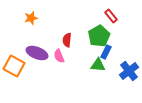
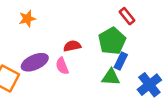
red semicircle: (67, 40) -> (72, 46), turned 72
purple ellipse: (37, 53) -> (35, 62), turned -45

